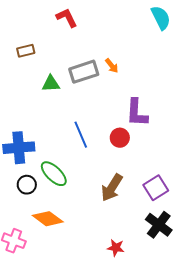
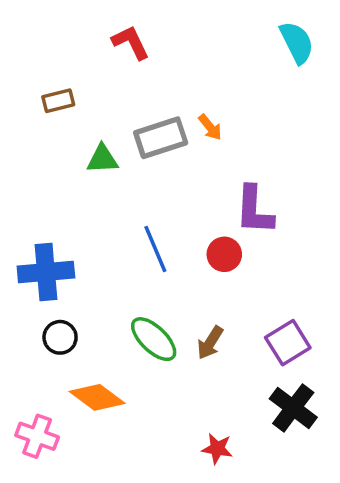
green ellipse: (54, 174) -> (154, 339), moved
brown arrow: (112, 188) -> (210, 343), size x0.7

